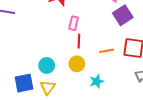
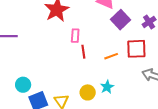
yellow circle: (77, 64) -> (88, 92), moved
cyan circle: (47, 65) -> (23, 85), moved

